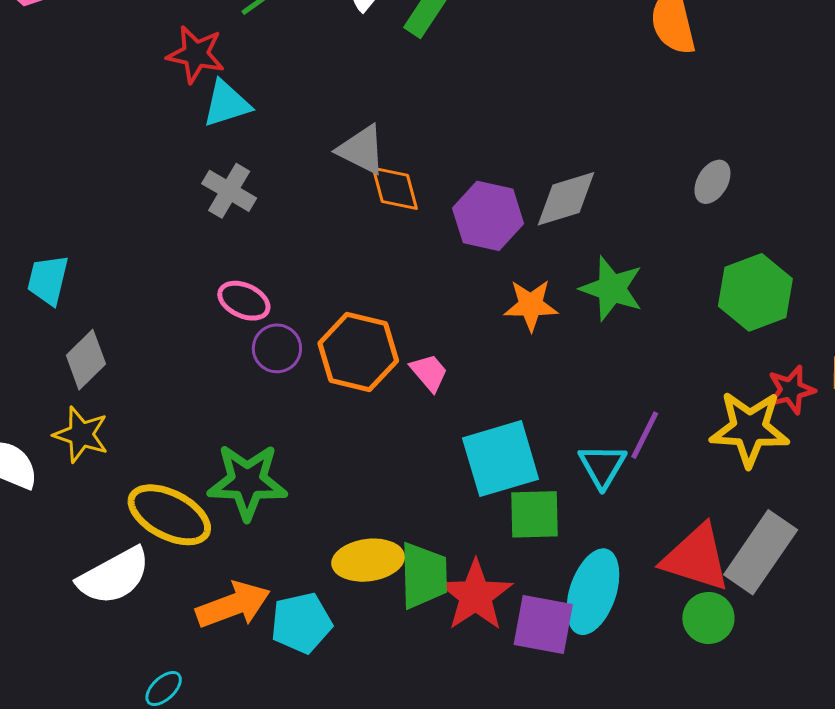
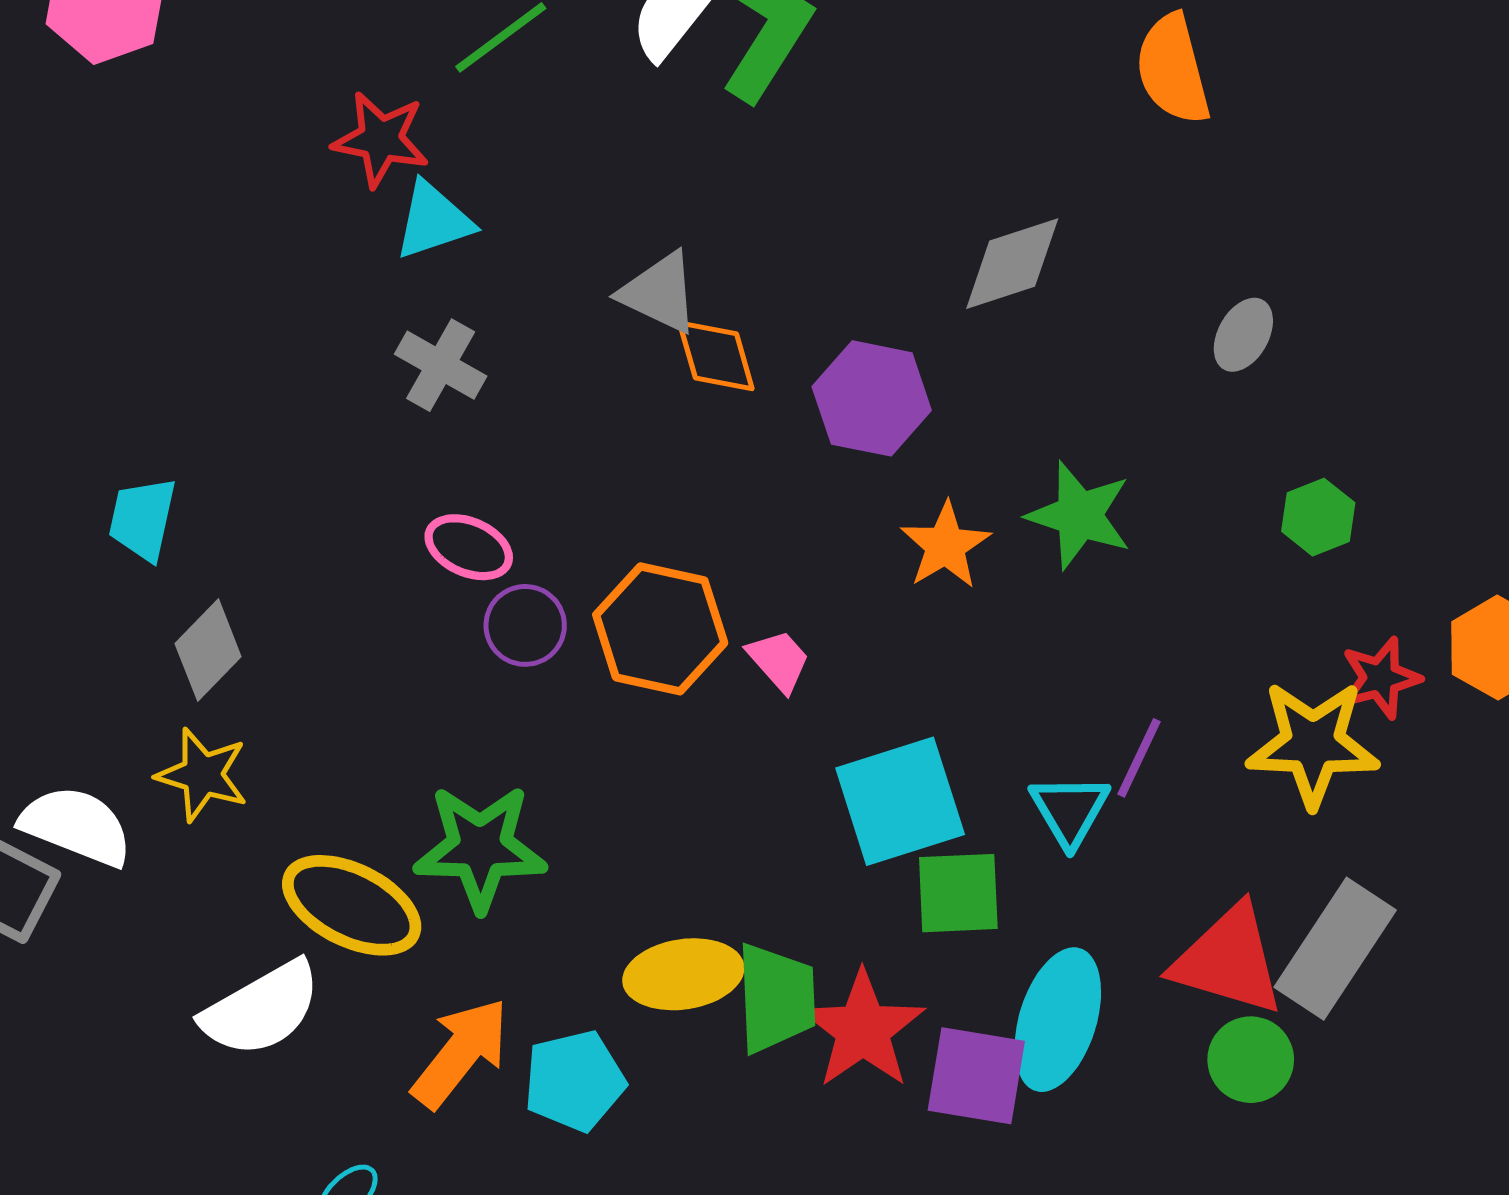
gray diamond: (566, 199) -> (1012, 264), moved
green hexagon: (755, 292) -> (1318, 517), size x0.6
orange star: (531, 305) -> (946, 545), turned -30
orange arrow: (233, 605) -> (460, 1053), turned -30

